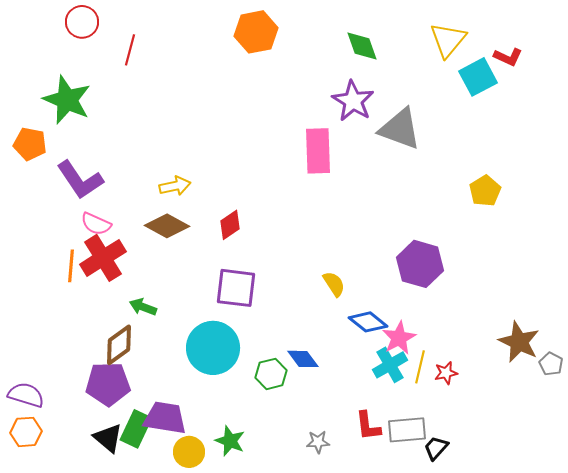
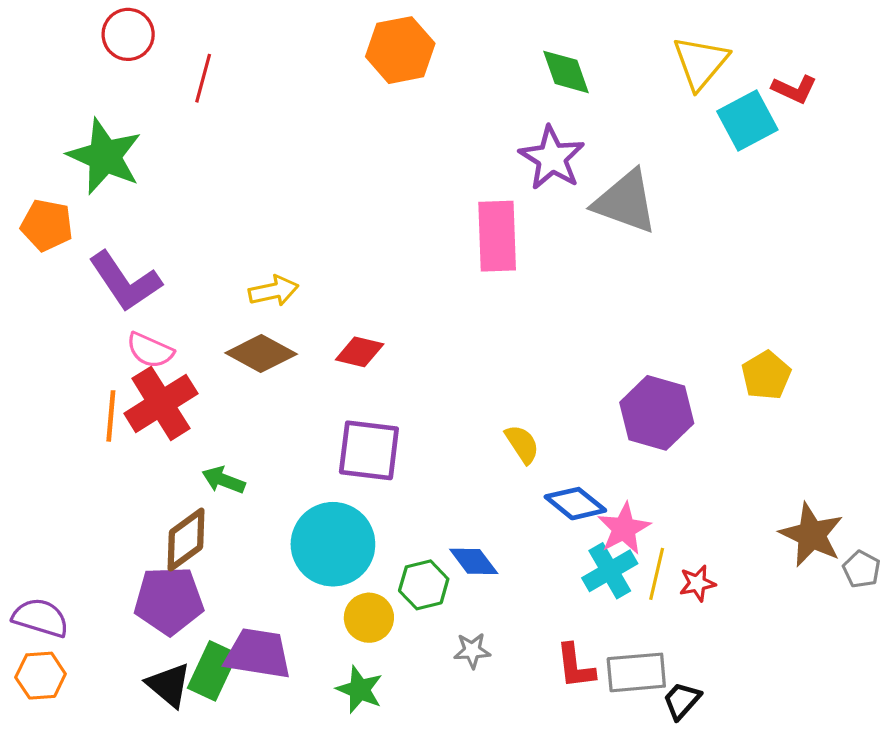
yellow pentagon: (485, 191) -> (766, 375), moved
red diamond: (230, 225) -> (360, 352), turned 48
gray star: (318, 442) -> (472, 651), moved
yellow circle: (189, 452) -> (369, 618), moved

